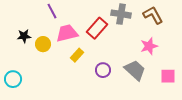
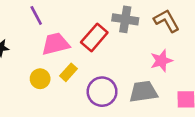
yellow circle: (43, 44) -> (40, 79), moved
purple circle: (103, 70) -> (102, 92), size x1.5
gray trapezoid: (135, 70) -> (143, 92), turned -50

